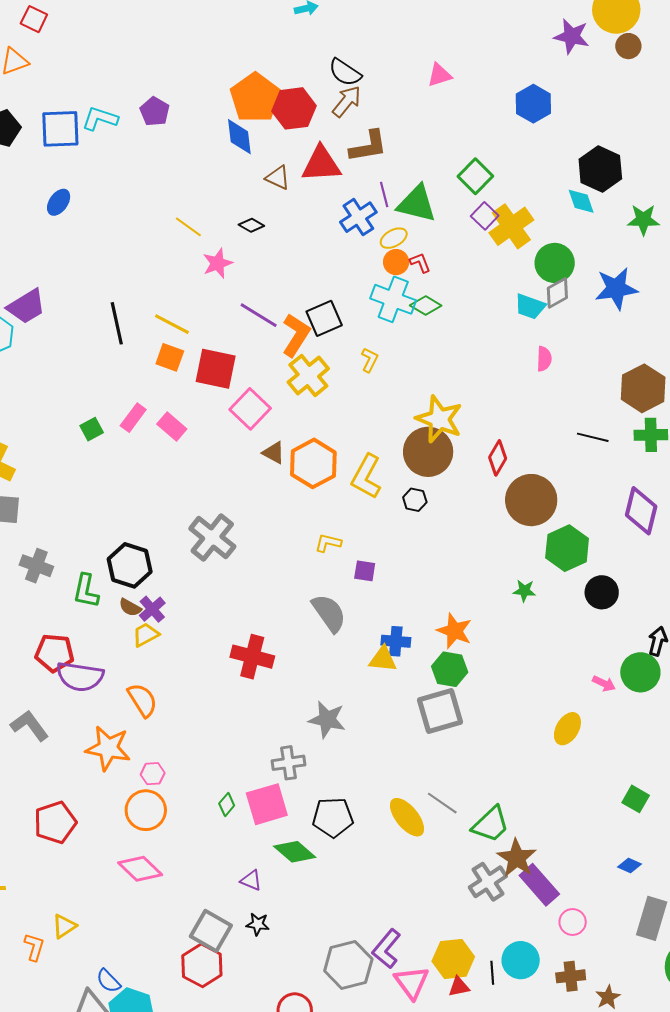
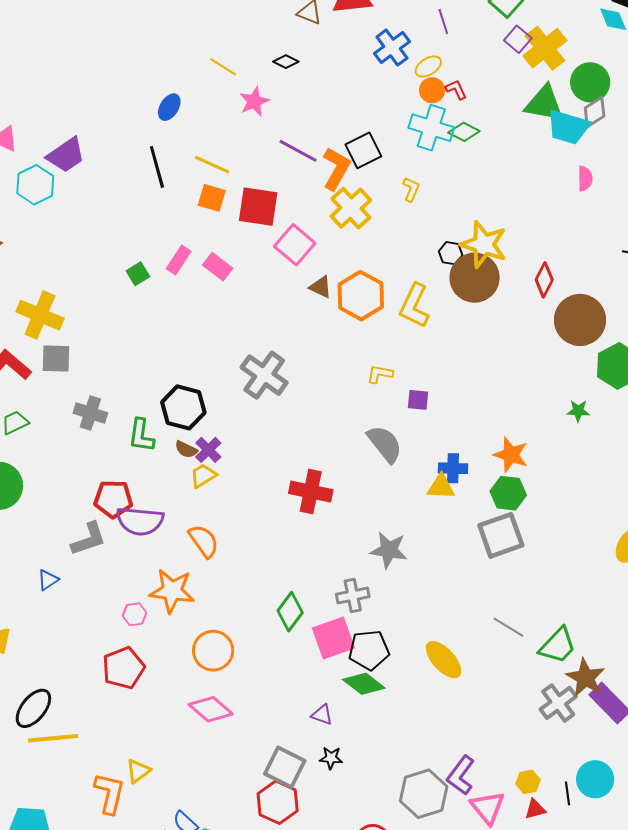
purple line: (384, 195) -> (443, 22), moved
blue ellipse: (59, 202) -> (169, 107), moved
green triangle: (417, 204) -> (544, 104), moved
cyan trapezoid: (530, 307) -> (568, 127), size x1.4
black hexagon: (415, 500) -> (451, 253), moved
gray L-shape: (30, 726) -> (89, 539), moved, turned 111
pink hexagon: (153, 774) -> (134, 614), moved
green diamond: (227, 805) -> (290, 612), moved, size x1.6
black pentagon: (333, 817) -> (369, 650), moved
yellow ellipse: (407, 817) -> (444, 660), moved
orange L-shape: (34, 947) -> (110, 793), size x1.5
yellow hexagon: (453, 959) -> (528, 782), size x0.6

